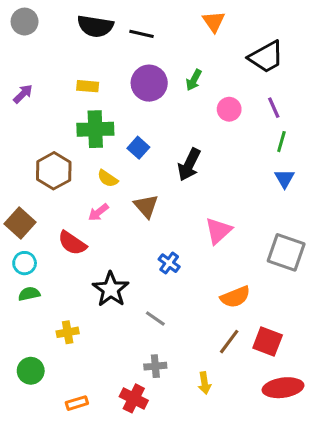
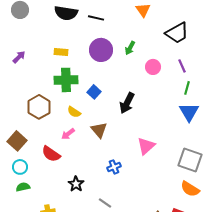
blue triangle: (285, 178) -> (189, 112), size x1.5
blue cross: (169, 263) -> (114, 167), turned 32
black star: (111, 289) -> (76, 184), size x0.7
orange semicircle: (235, 297) -> (190, 189), moved, turned 54

